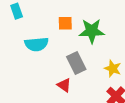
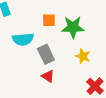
gray rectangle: (76, 63) -> (46, 54), moved
yellow star: (113, 69) -> (83, 56), moved

